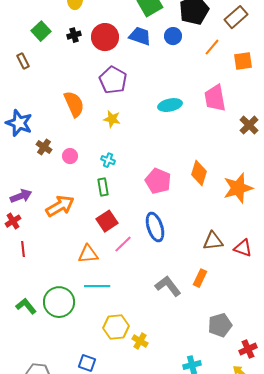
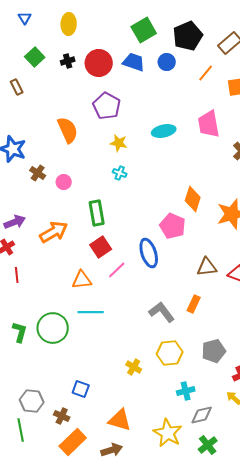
yellow star: (112, 119) -> (119, 143), moved
cyan cross: (108, 160) -> (120, 173), moved
pink pentagon: (158, 181) -> (173, 226), moved
green rectangle: (103, 187) -> (97, 213), size x1.4
green L-shape: (26, 306) -> (20, 332), turned 55
yellow hexagon: (116, 327) -> (170, 353), moved

